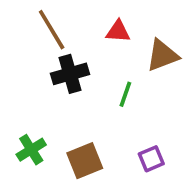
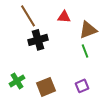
green line: (125, 94) -> (85, 51), moved, turned -40

